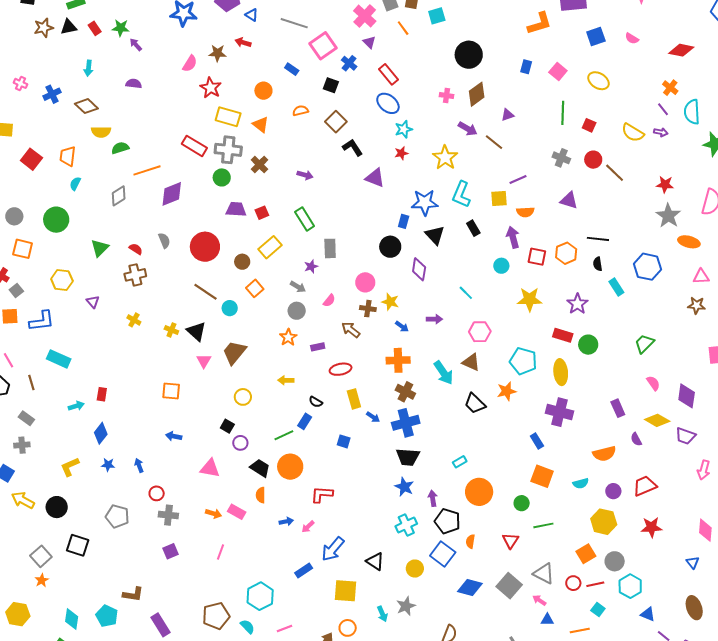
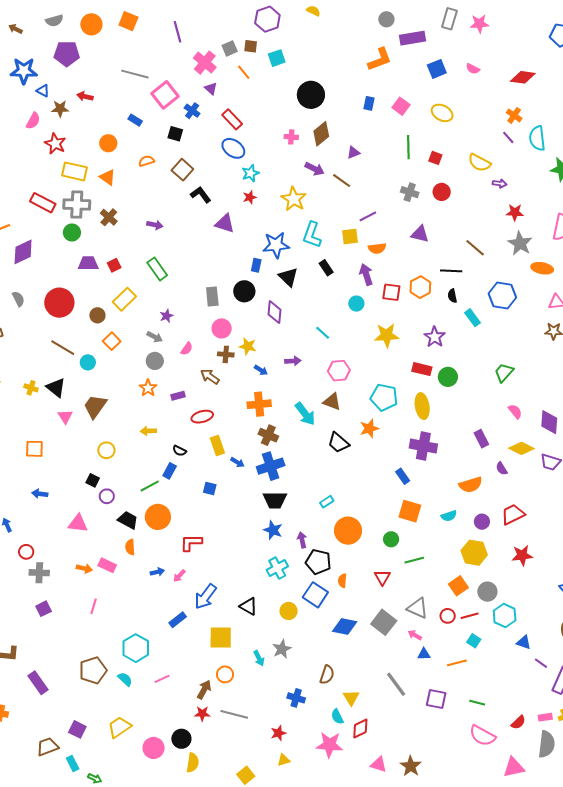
blue triangle: (252, 15) -> (43, 91), moved
purple arrow: (661, 132) -> (500, 184), moved
brown line: (615, 173) -> (475, 248), moved
gray rectangle: (330, 248) -> (212, 297), moved

